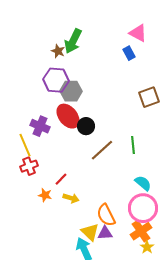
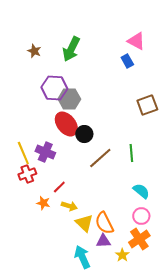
brown star: (58, 51) -> (34, 51), moved
purple cross: (40, 126) -> (45, 152), moved
pink circle: (143, 208) -> (141, 216), size x0.6
yellow triangle: (90, 232) -> (84, 223), moved
yellow star: (147, 247) -> (122, 255), moved

